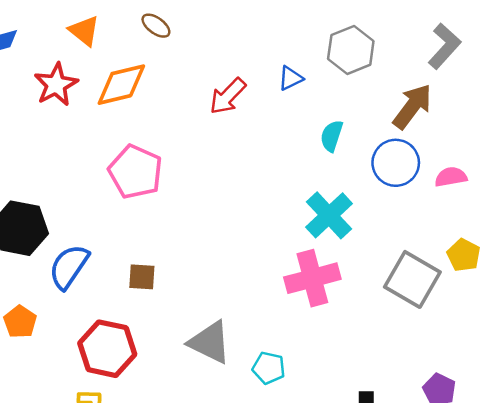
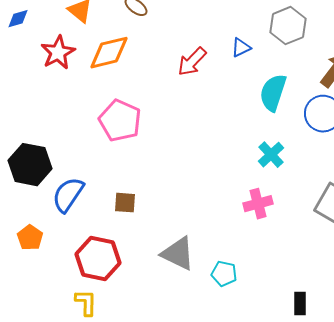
cyan semicircle: (332, 136) -> (273, 93), size x1.5
cyan cross: (329, 215) -> (271, 155), size x0.7
pink cross: (312, 278) -> (258, 204), size x0.7

